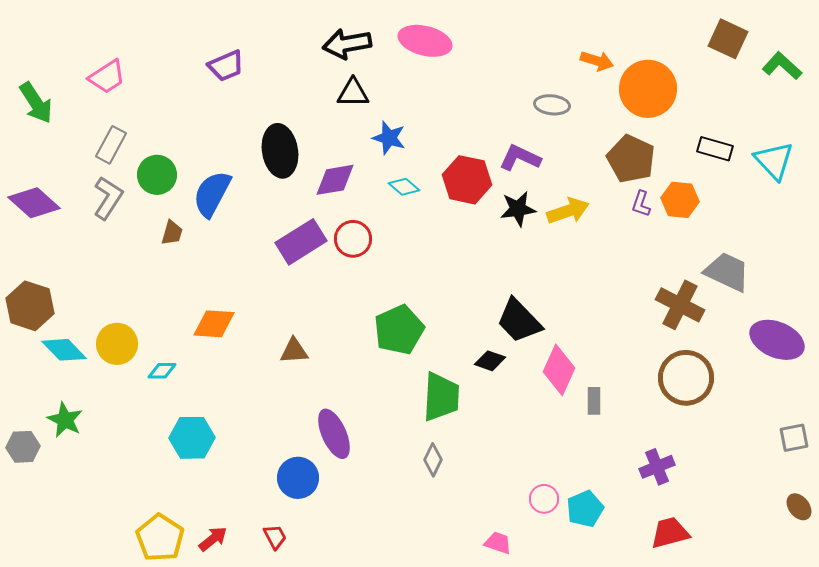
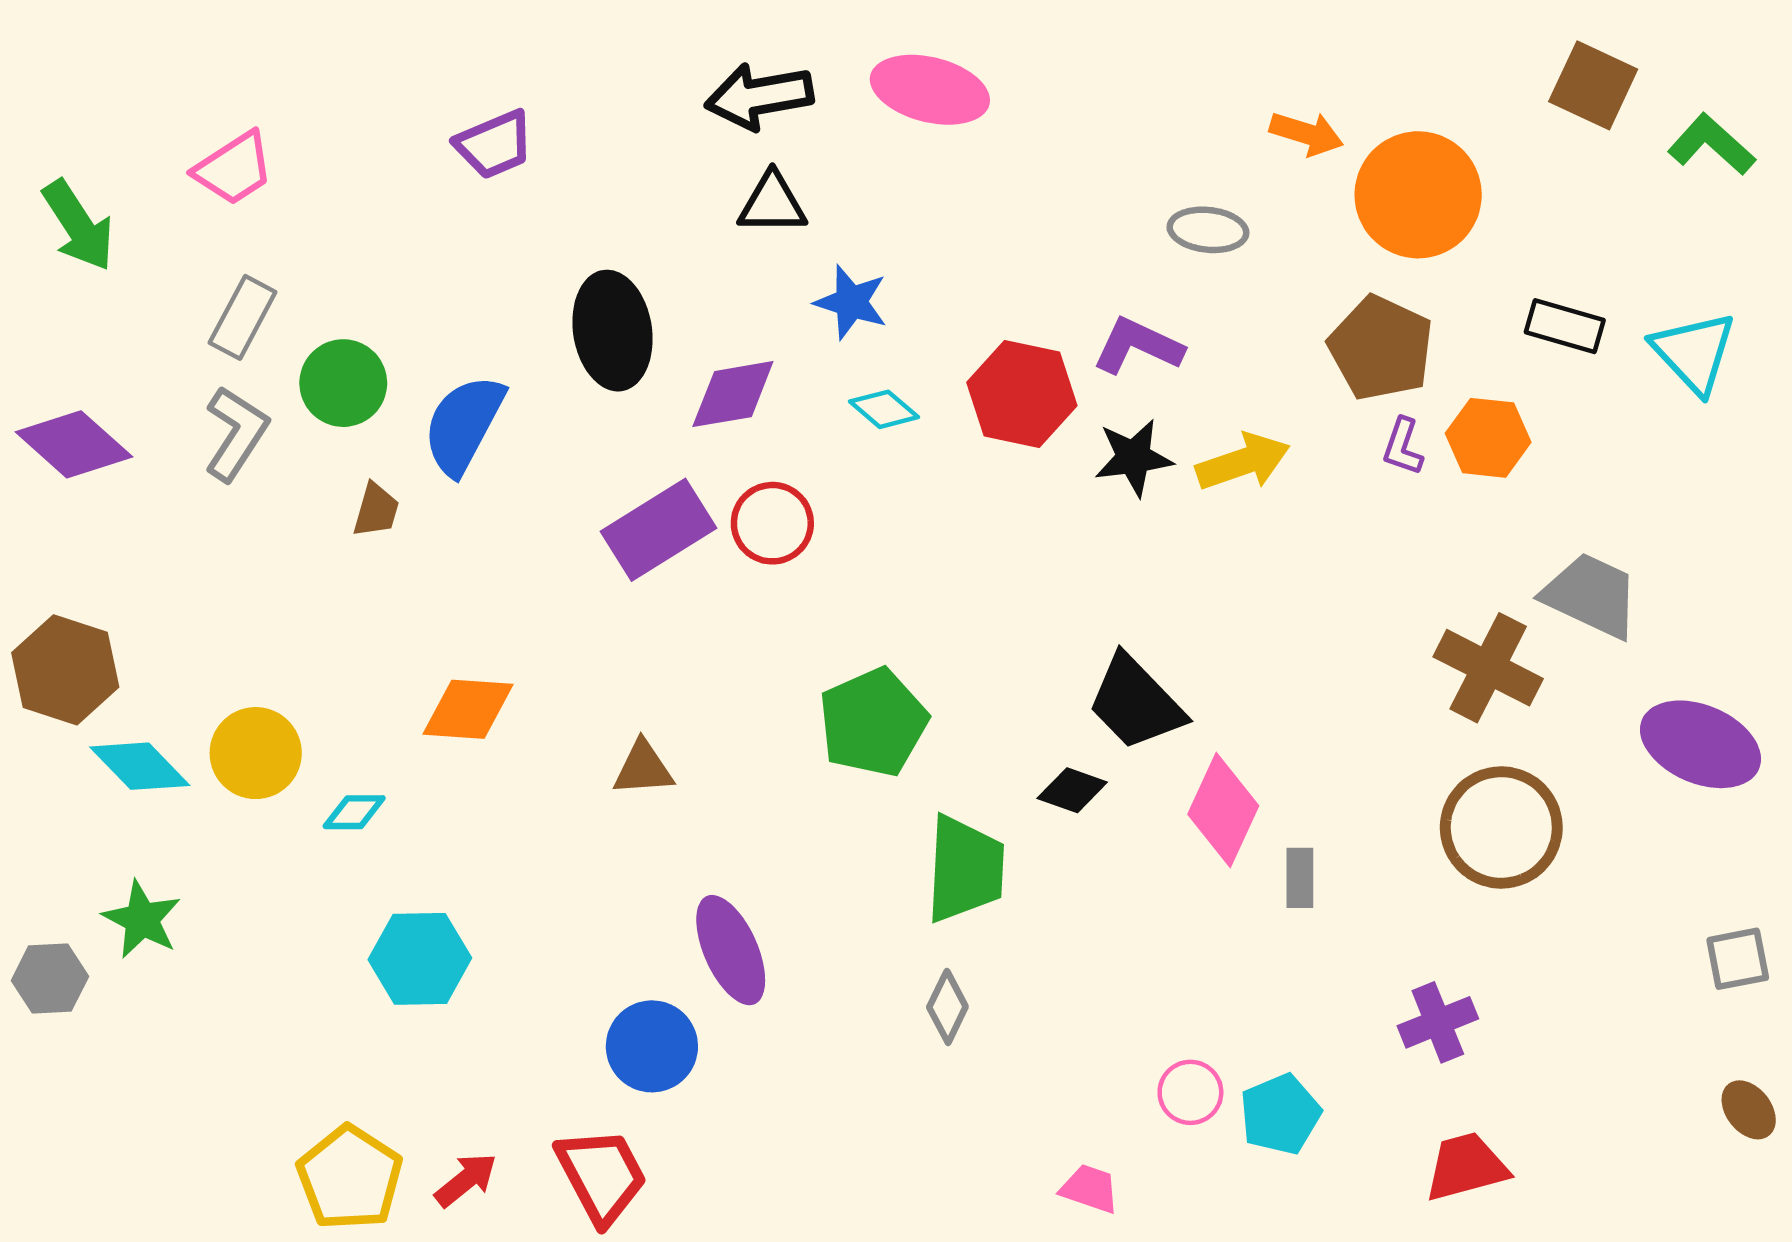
red trapezoid: (275, 537) -> (602, 1176), size x1.8

